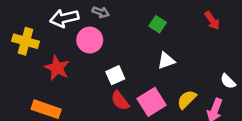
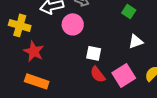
red star: (57, 68) -> (34, 51), moved
white square: (115, 75) -> (94, 53), turned 35

